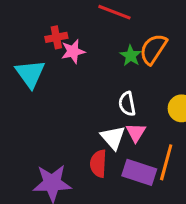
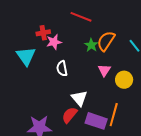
white semicircle: (127, 104) -> (62, 68), moved
pink triangle: (136, 132) -> (104, 70), moved
red semicircle: (98, 164) -> (70, 115), turned 36

